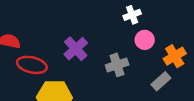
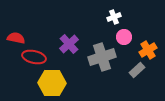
gray cross: (117, 65) -> (102, 57), size x1.5

